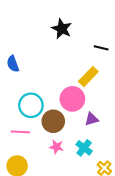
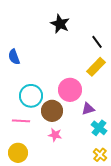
black line: (101, 48) -> (97, 42), turned 40
yellow rectangle: (88, 77) -> (96, 67), moved
cyan cross: (84, 148) -> (99, 128), moved

